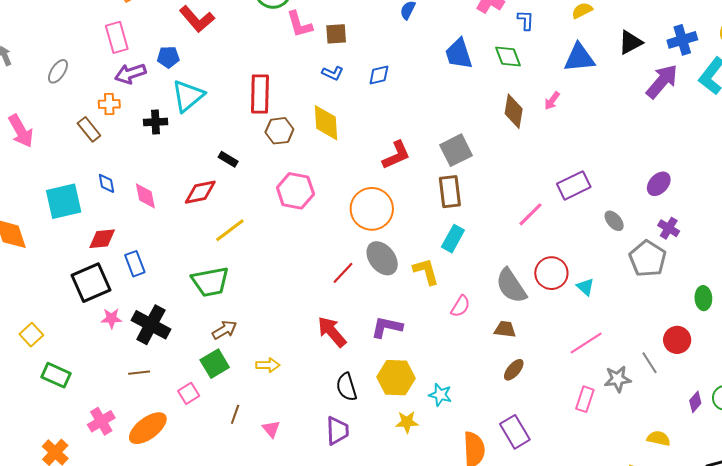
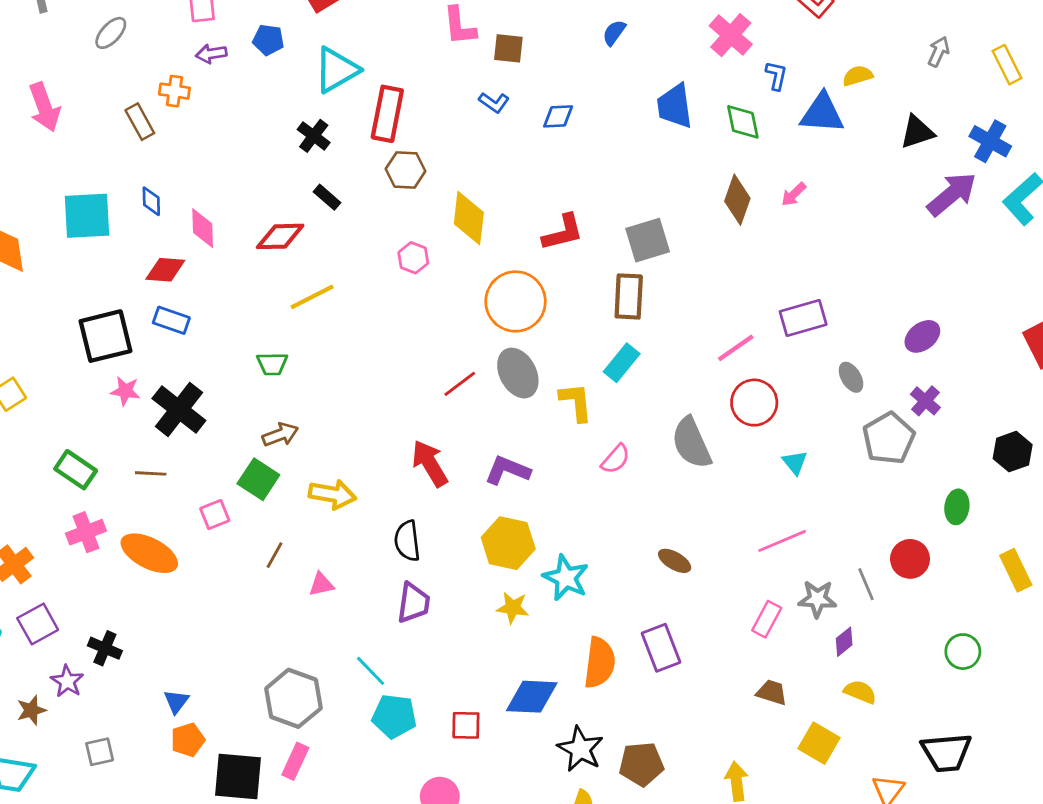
blue cross: (682, 40) -> (990, 141), turned 36
blue triangle: (579, 58) -> (822, 113), moved
purple arrow: (130, 74) -> (211, 54), size x0.7
cyan triangle: (188, 96) -> (336, 70), moved
black cross: (156, 122) -> (314, 136), moved, turned 30
yellow diamond: (326, 123) -> (469, 218), moved
pink hexagon: (295, 191) -> (413, 258), size x0.6
red diamond: (102, 239) -> (165, 270), moved
blue rectangle: (135, 264) -> (171, 320), turned -60
red circle: (551, 273) -> (754, 403), moved
green trapezoid: (210, 282) -> (272, 364), size x0.6
brown trapezoid: (505, 329) -> (772, 692), moved
green square: (215, 364) -> (258, 479), turned -36
yellow arrow: (268, 365) -> (332, 494), size x1.4
brown ellipse: (514, 370) -> (675, 561), turned 70
green rectangle: (56, 375) -> (76, 470), moved
black semicircle: (347, 387) -> (407, 541), moved
cyan star: (440, 395) -> (566, 578), size x1.4
purple diamond: (695, 402) -> (844, 642), moved
orange ellipse: (148, 428) -> (149, 553), turned 54
pink triangle: (271, 429) -> (321, 584), turned 48

